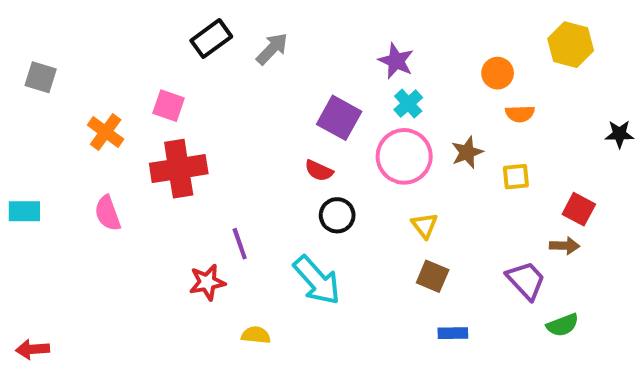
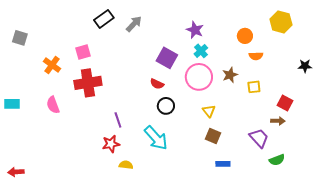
pink square: (169, 106) -> (83, 52), turned -35
red star: (207, 282) -> (111, 144), moved

